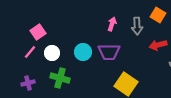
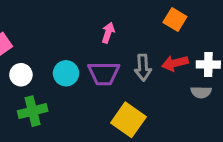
gray arrow: (137, 26) -> (143, 67), moved
green cross: (60, 78) -> (33, 111), turned -30

